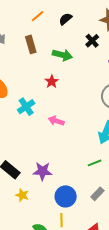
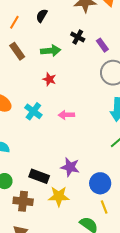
black cross: (92, 41) -> (78, 37), moved
purple star: (42, 171) -> (70, 167), turned 30
yellow star: (22, 195) -> (59, 196), size x1.5

